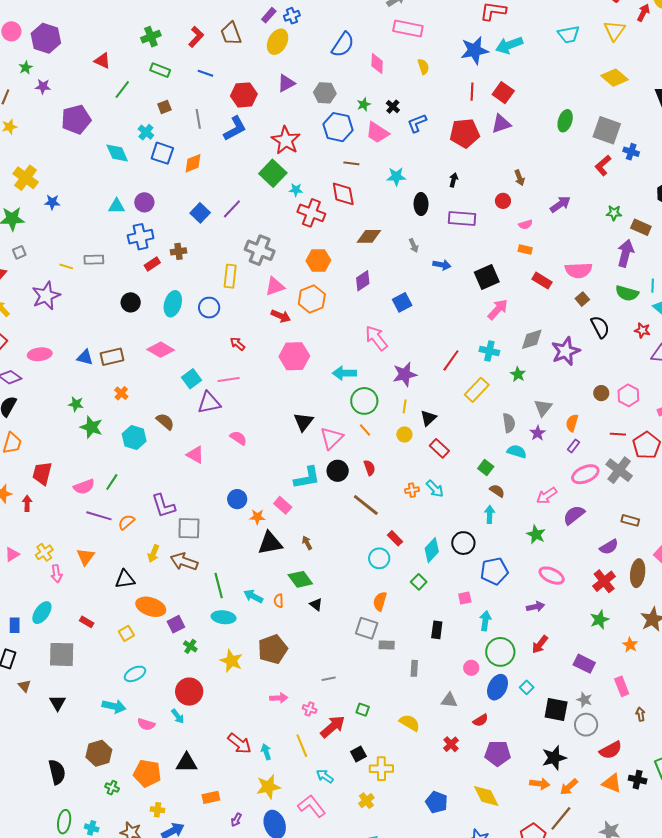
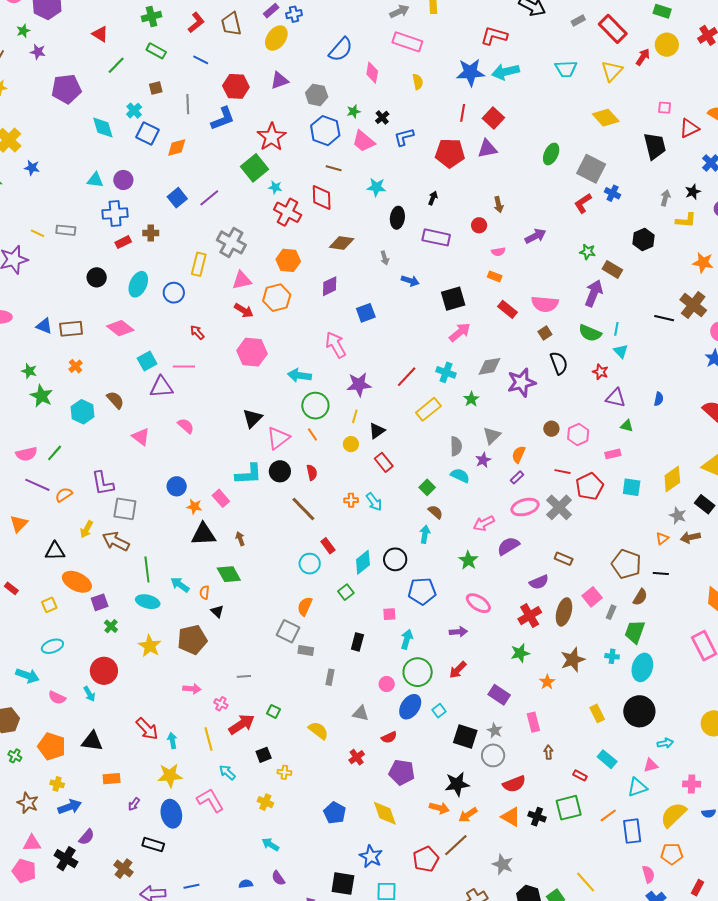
black triangle: (316, 604) -> (217, 611), moved
yellow cross: (381, 769) -> (284, 772), size x0.6
yellow cross: (366, 801) -> (265, 802), turned -35

